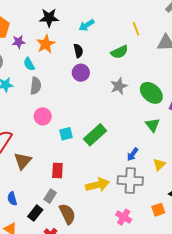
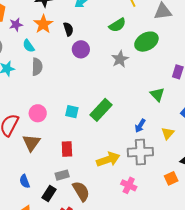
black semicircle: (78, 51) -> (68, 29), moved
green ellipse: (151, 93) -> (146, 42), moved, turned -65
pink circle: (43, 116) -> (38, 113), moved
cyan square: (66, 134) -> (72, 112), turned 32
gray rectangle: (50, 196) -> (62, 175), turned 48
pink cross: (124, 217) -> (129, 185), moved

